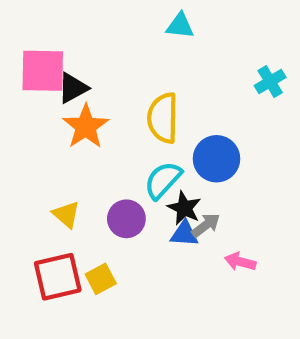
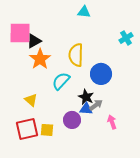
cyan semicircle: (163, 180) -> (61, 81), moved
purple circle: (126, 219) -> (72, 120), moved
pink arrow: (240, 262) -> (112, 122), turned 56
yellow square: (101, 279) -> (47, 130), turned 32

